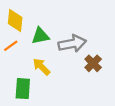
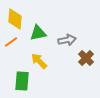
gray arrow: (72, 44) -> (67, 40), size x0.7

